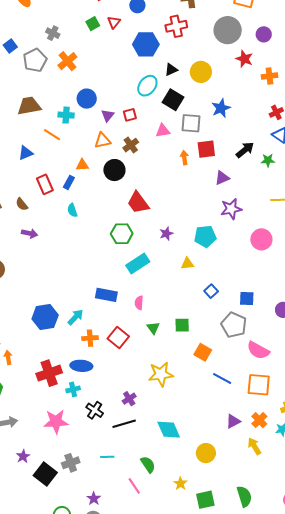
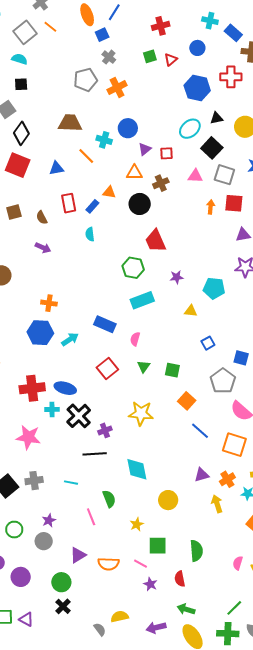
blue square: (10, 46) -> (102, 35), moved
orange cross: (90, 338) -> (49, 303), moved
black cross: (95, 410) -> (79, 416), moved, size x1.4

